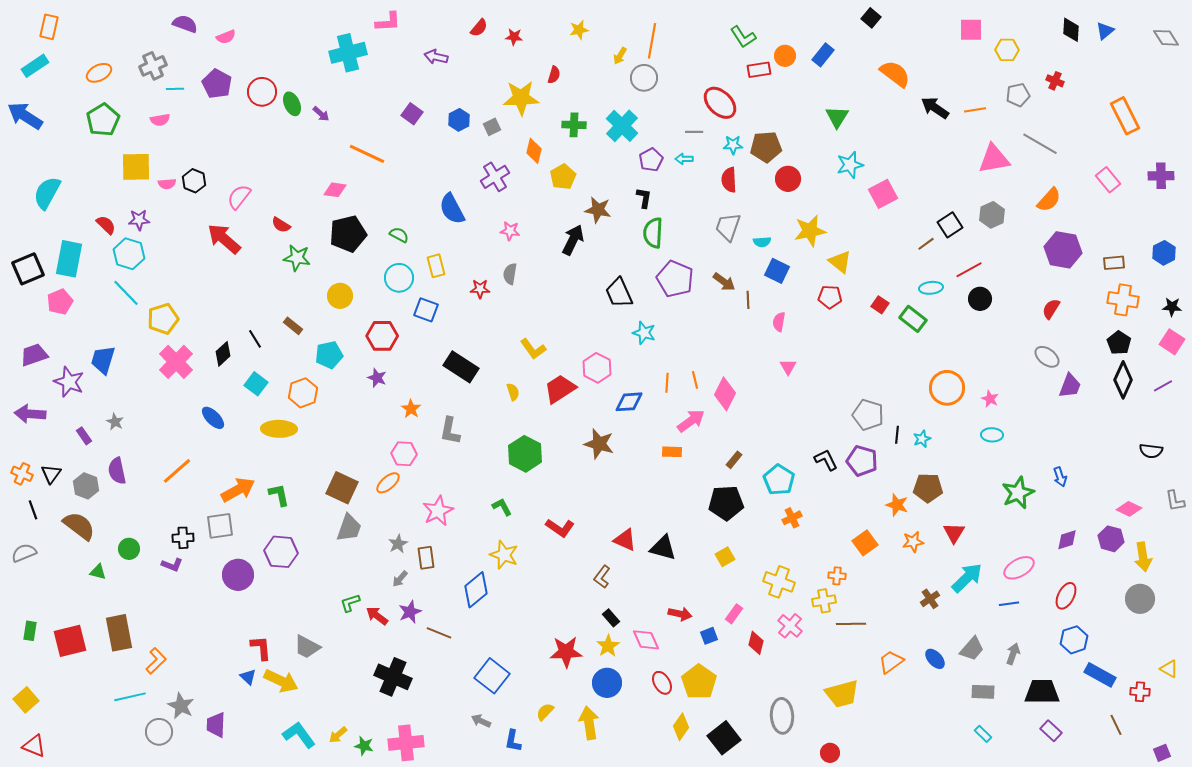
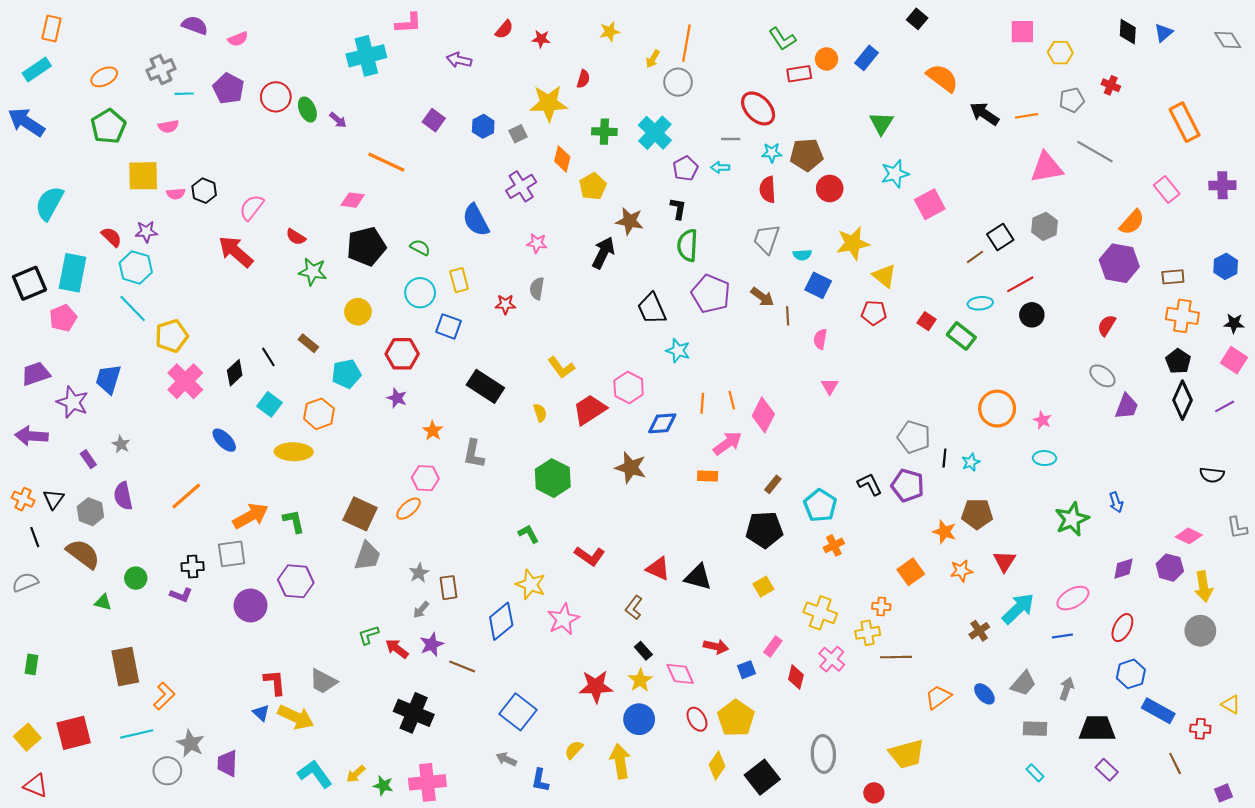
orange semicircle: (1049, 200) -> (1132, 222), moved
pink star: (438, 511) -> (563, 619), moved
red square: (70, 641) -> (74, 733), moved
yellow trapezoid: (842, 694) -> (907, 754), moved

